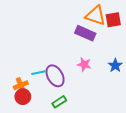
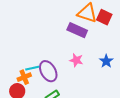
red square: (113, 20) -> (104, 17), turned 35
orange cross: (21, 85) -> (24, 77), moved

